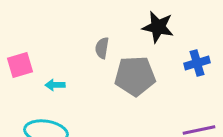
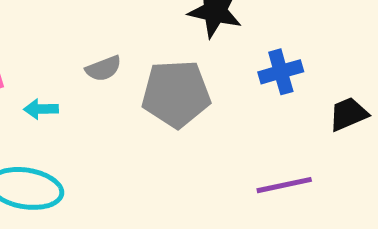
gray semicircle: (102, 48) -> (103, 68), moved, turned -120

